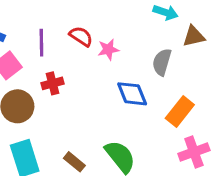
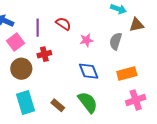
pink star: (108, 49) -> (86, 40), moved
blue diamond: (132, 94) -> (89, 71), moved
orange rectangle: (180, 111) -> (127, 74), turned 36

